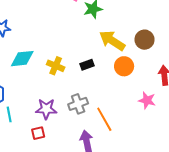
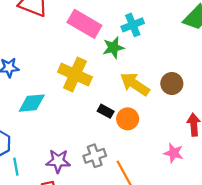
black rectangle: (87, 65) -> (106, 111), turned 48
yellow cross: (56, 66) -> (75, 75), moved, size x1.6
orange circle: (124, 66) -> (128, 119), moved

